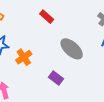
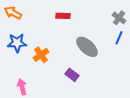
red rectangle: (47, 17) -> (63, 16), turned -40

